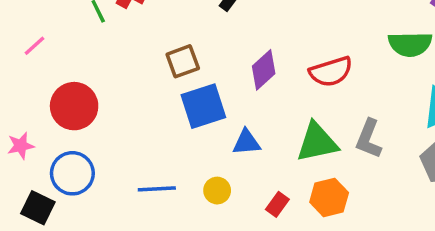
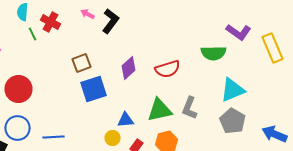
blue triangle: (246, 142) -> (126, 120), moved
blue line: (157, 189) -> (54, 137), moved
yellow circle: (217, 191) -> (112, 138), moved

